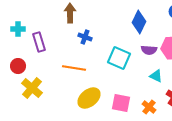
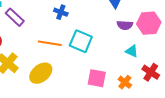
purple rectangle: (39, 42) -> (15, 17), turned -30
cyan square: (119, 58) -> (81, 41), moved
yellow ellipse: (89, 98) -> (41, 73), moved

